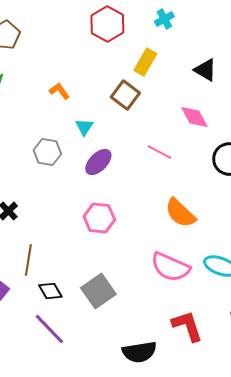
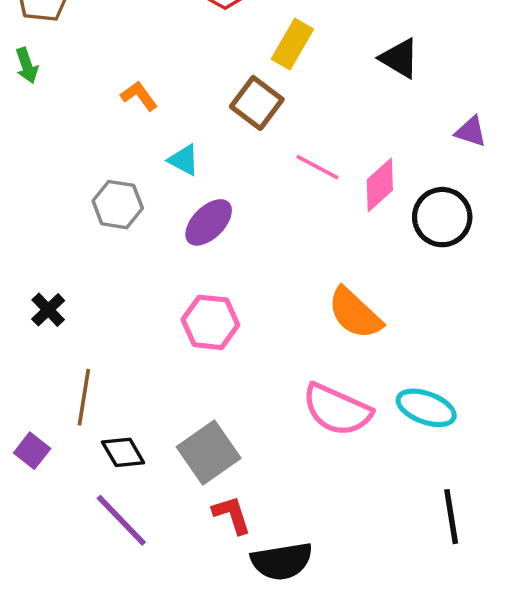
pink diamond: (194, 117) -> (380, 185), moved, turned 76
cyan triangle: (84, 127) -> (184, 160), turned -36
pink line: (159, 152) -> (317, 167), moved
red L-shape: (187, 326) -> (232, 515), moved, size x0.7

